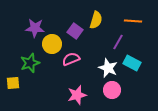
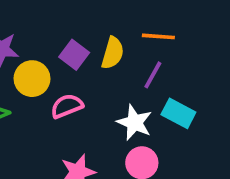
yellow semicircle: (96, 20) -> (113, 53), moved
orange line: (133, 21) -> (158, 36), moved

